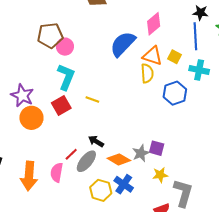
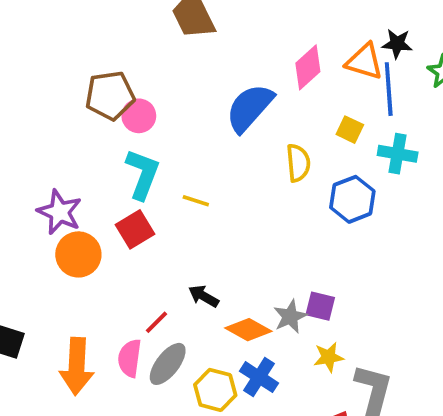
orange triangle: (152, 56) -> (364, 62), moved
yellow line: (92, 99) -> (196, 201), moved
gray ellipse: (86, 161) -> (168, 364), moved

